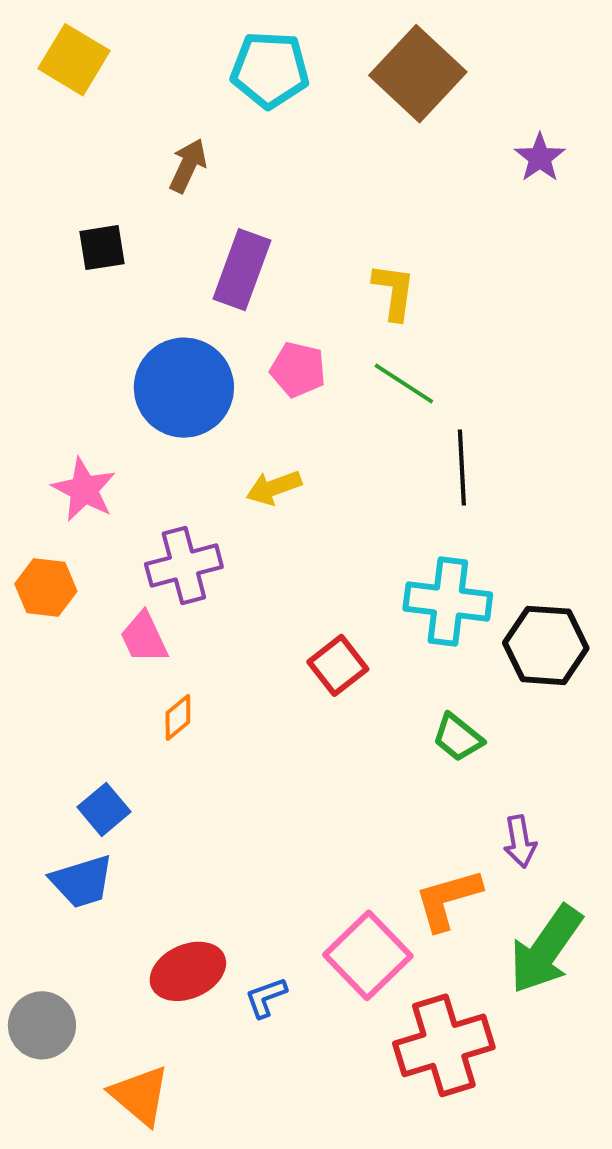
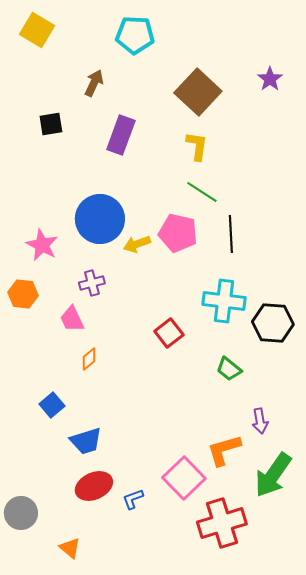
brown square: (418, 74) -> (198, 92), moved
pink pentagon: (298, 370) -> (178, 233), moved, size x1.4
blue circle: (184, 388) -> (100, 219), moved
purple cross: (184, 566) -> (92, 283), size x0.7
blue trapezoid: (82, 881) -> (86, 441), moved
orange triangle: (140, 1095) -> (70, 548), size x0.7

